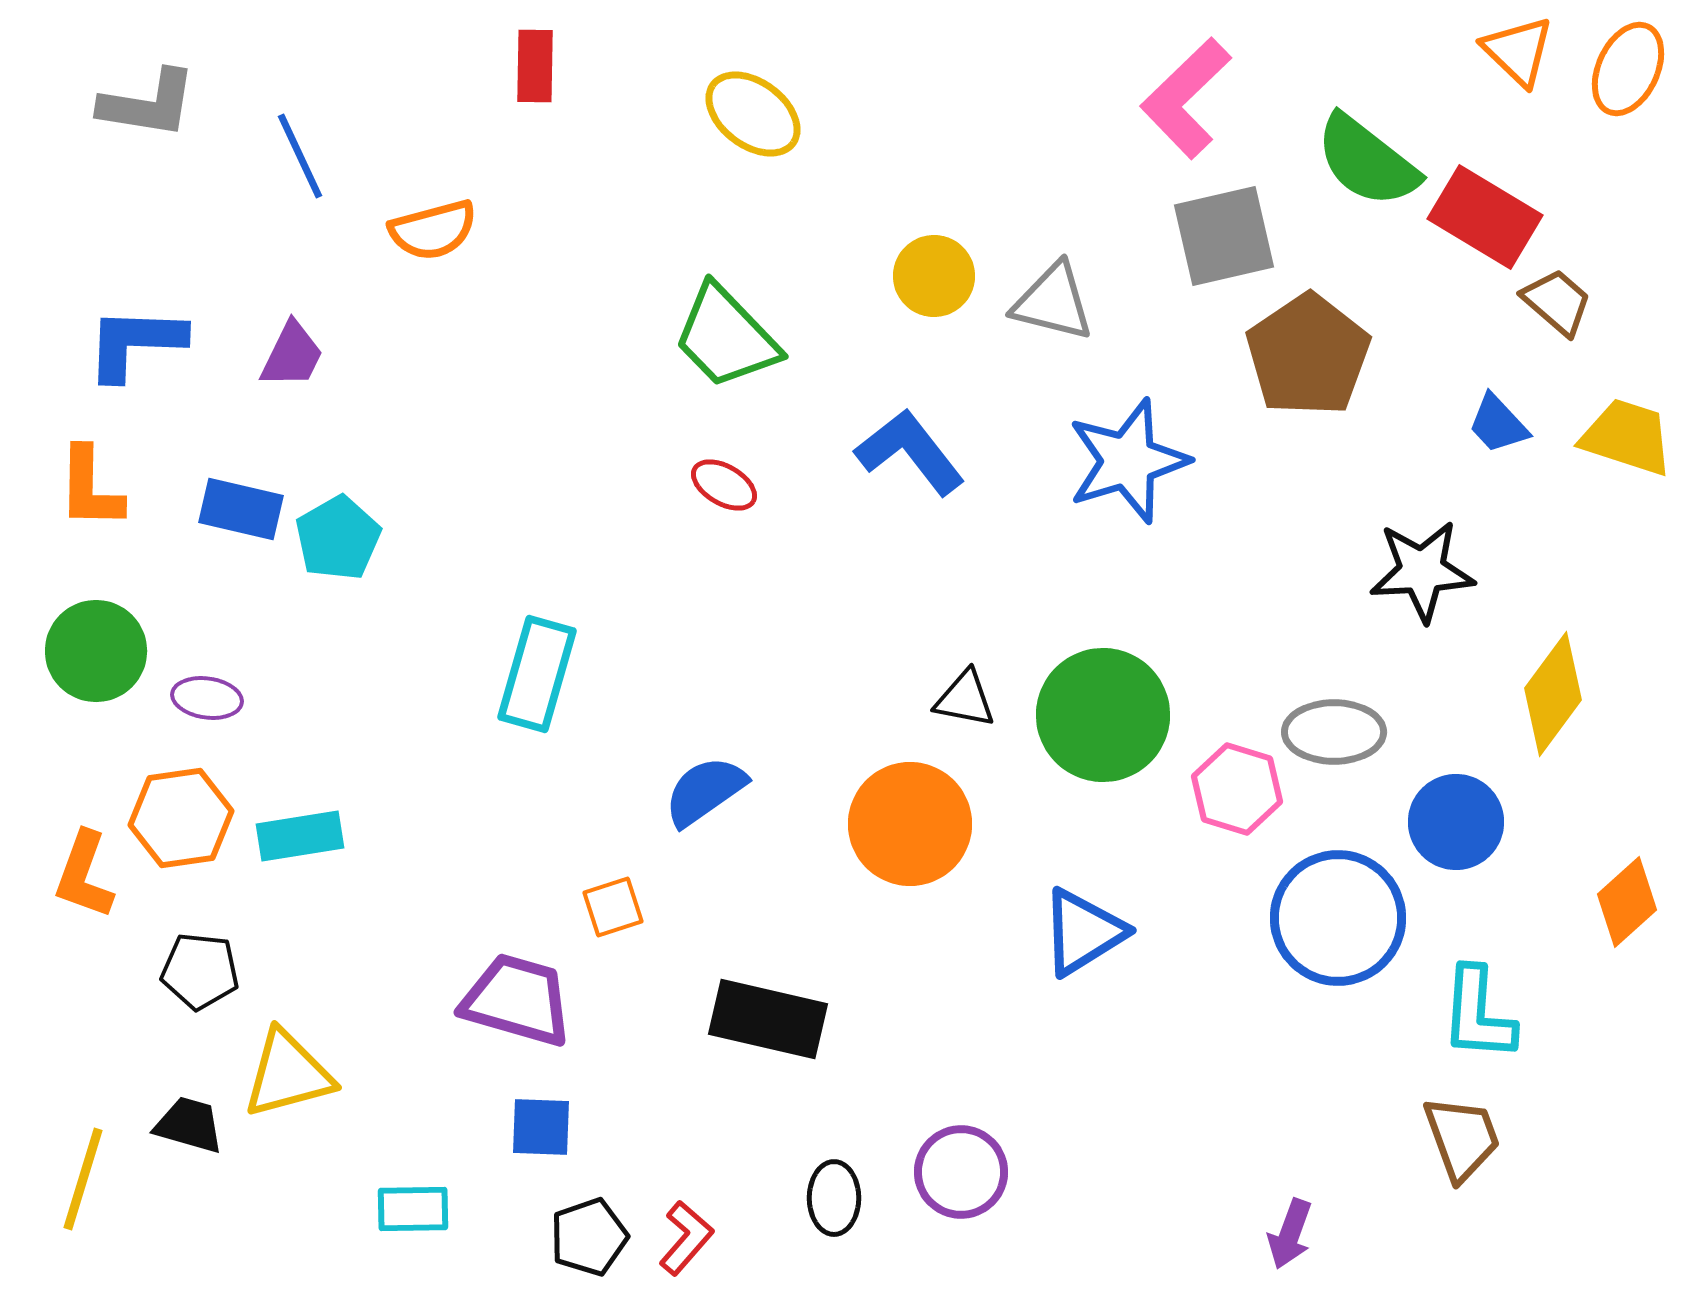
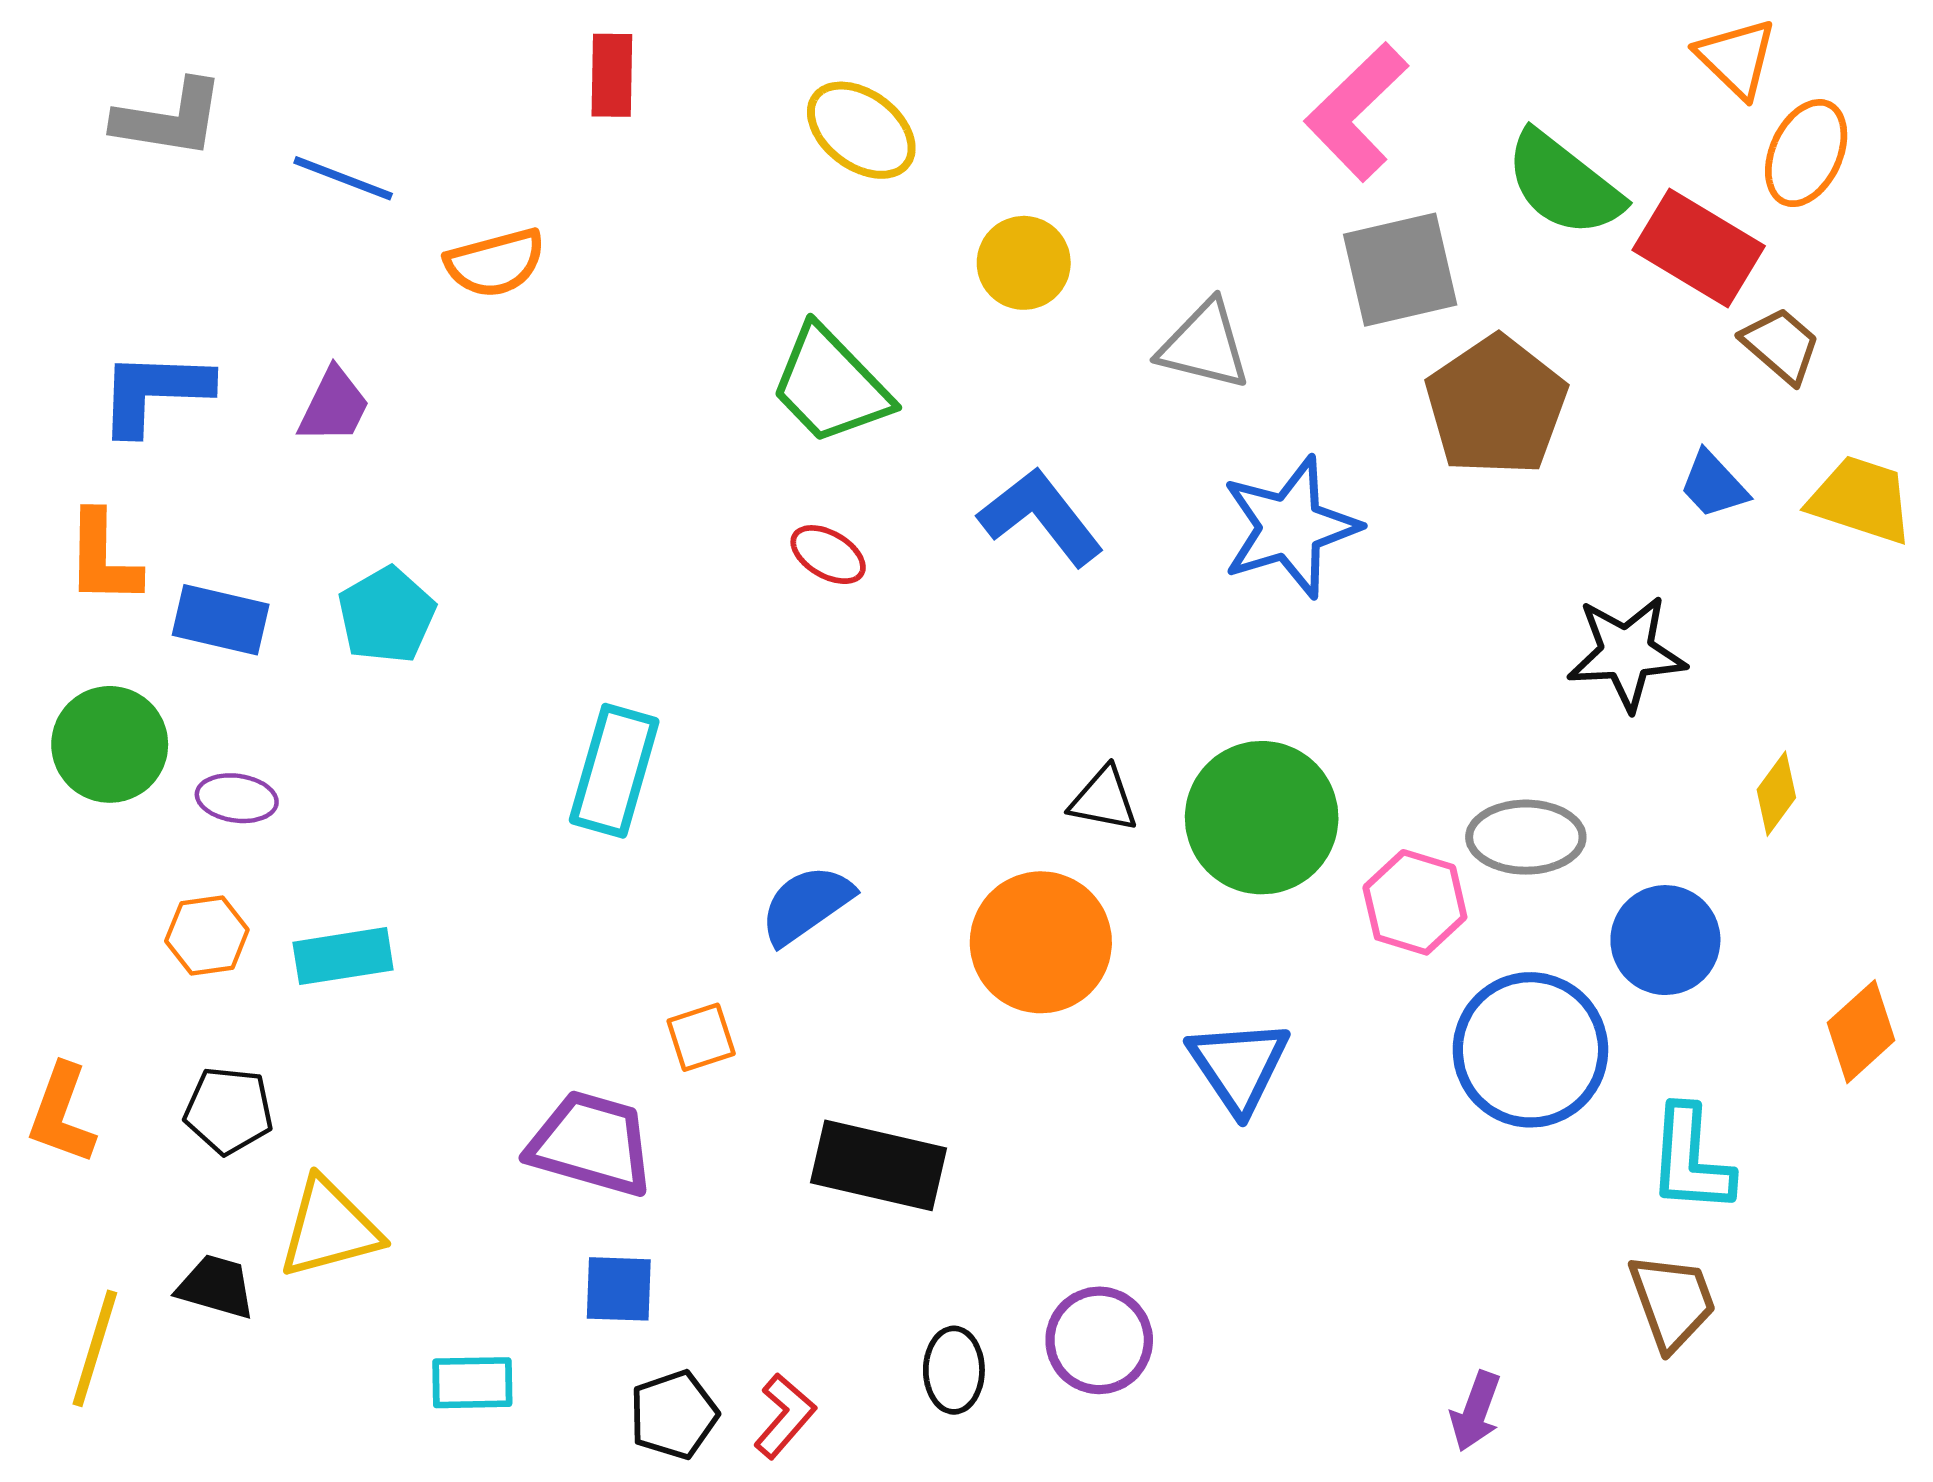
orange ellipse: (1628, 69) -> (1806, 153), moved
blue line: (300, 156) -> (343, 178), turned -44
yellow circle: (934, 276) -> (1024, 263), moved
blue rectangle: (241, 509) -> (221, 620), moved
yellow diamond: (1553, 694) -> (1776, 794), size x0.6
orange hexagon: (181, 818) -> (207, 935), size x0.7
orange L-shape: (84, 875) -> (62, 1114), moved
blue triangle: (1083, 932) -> (1239, 1066), turned -32

